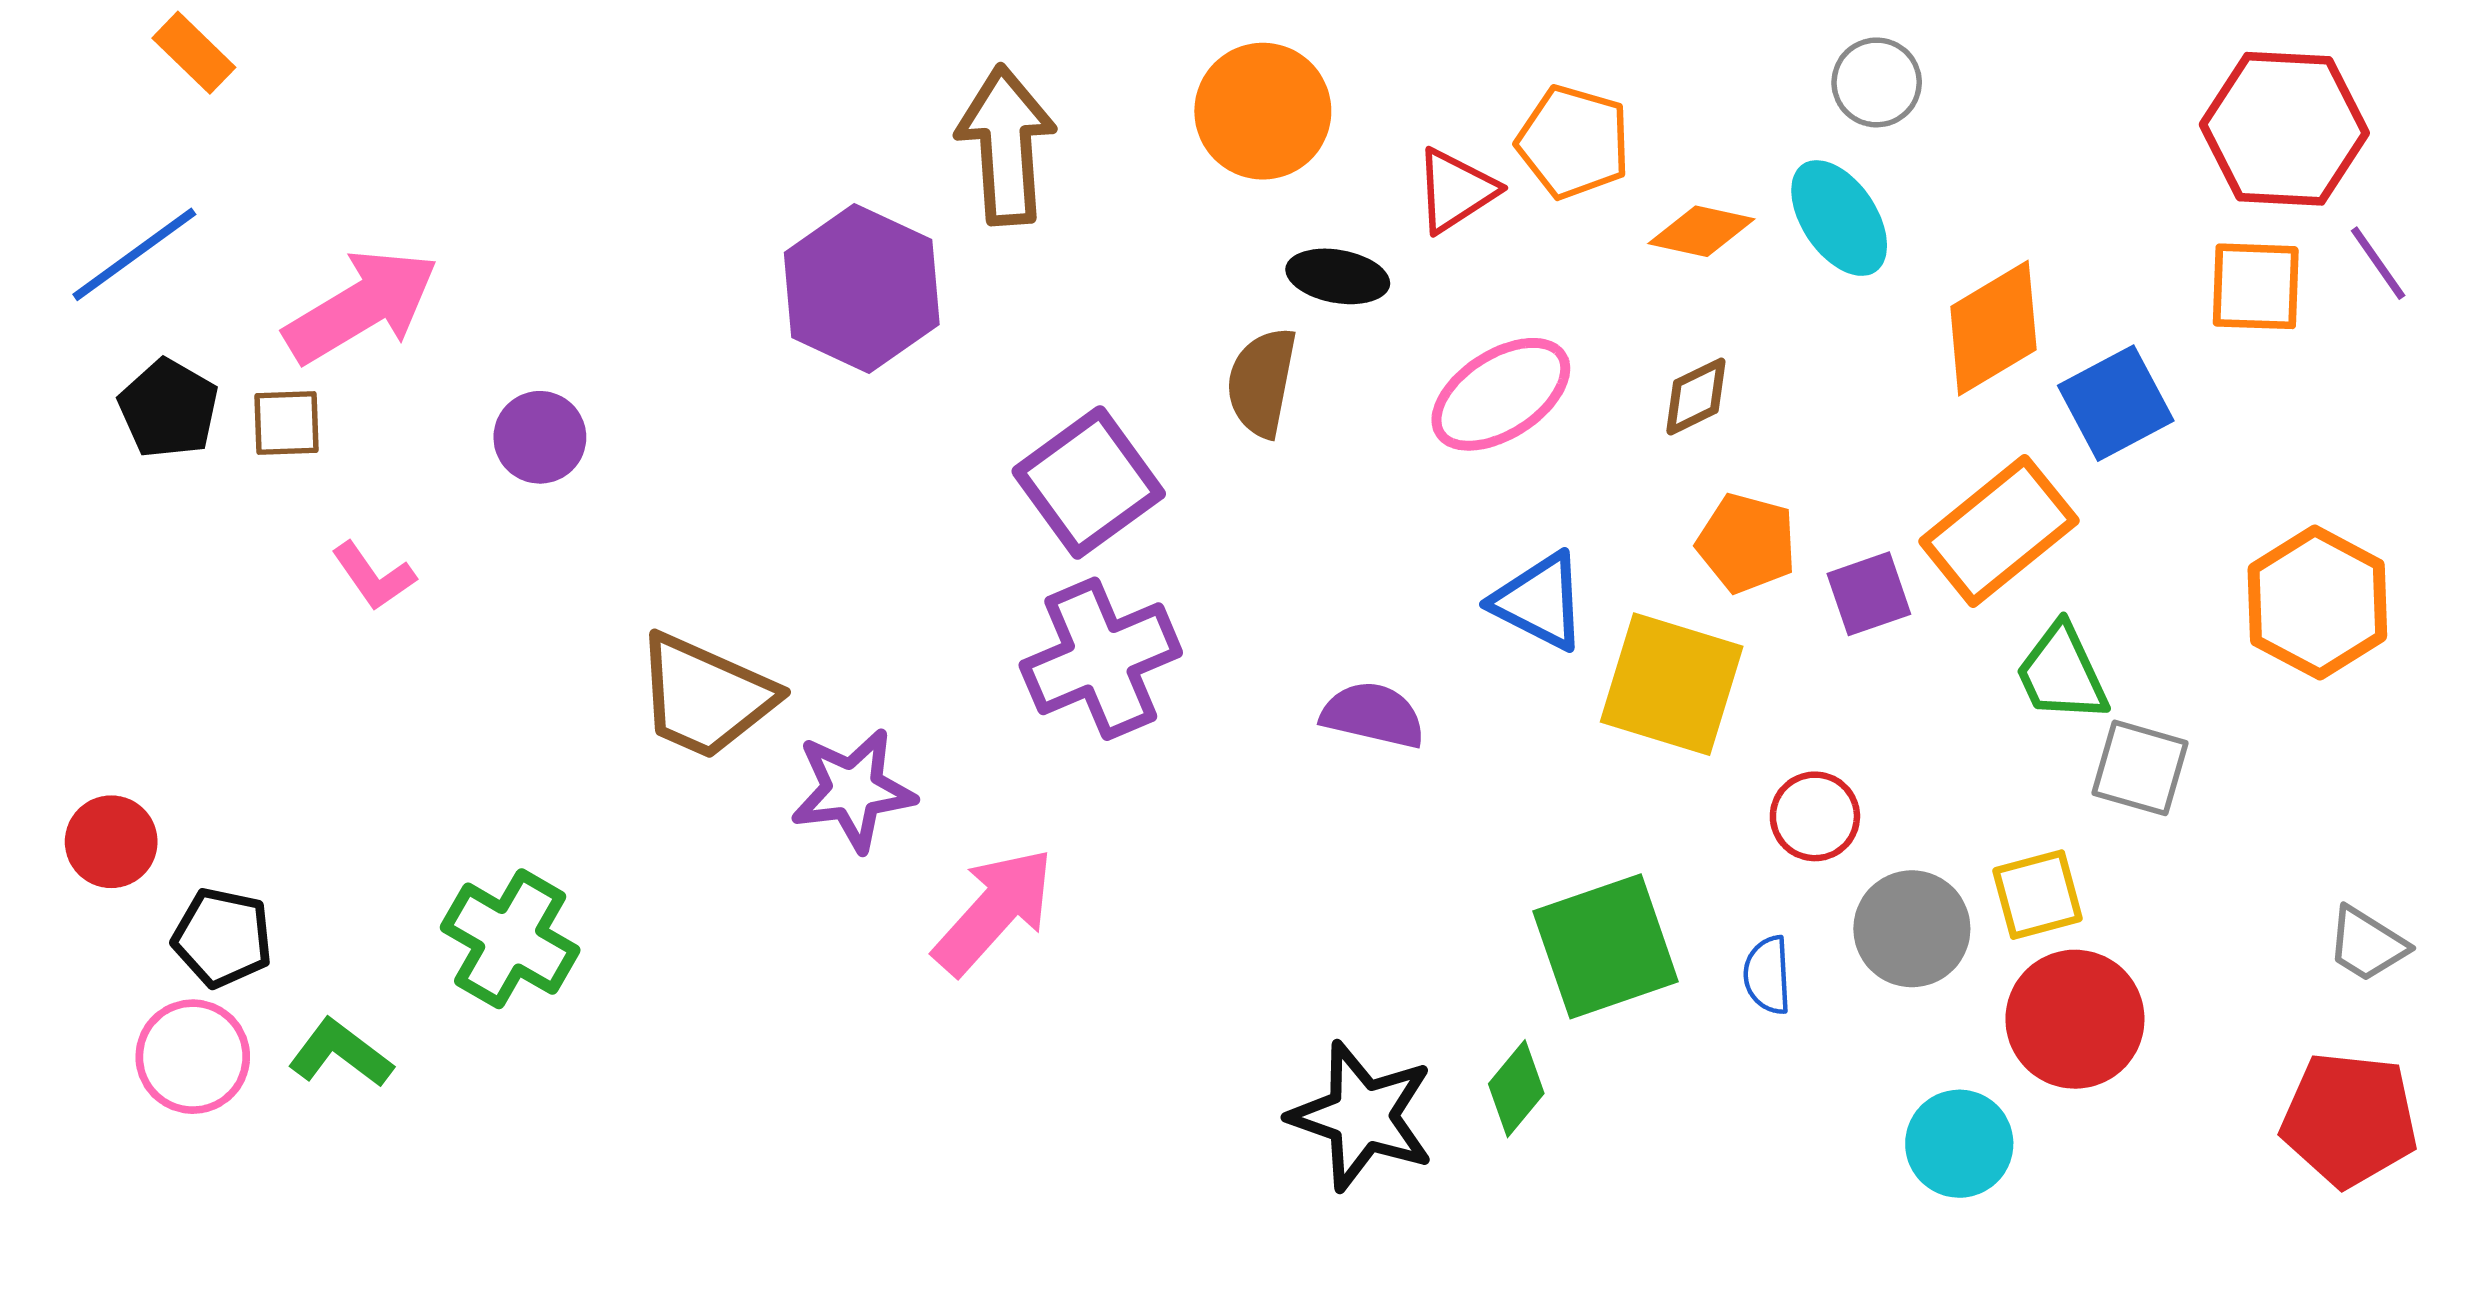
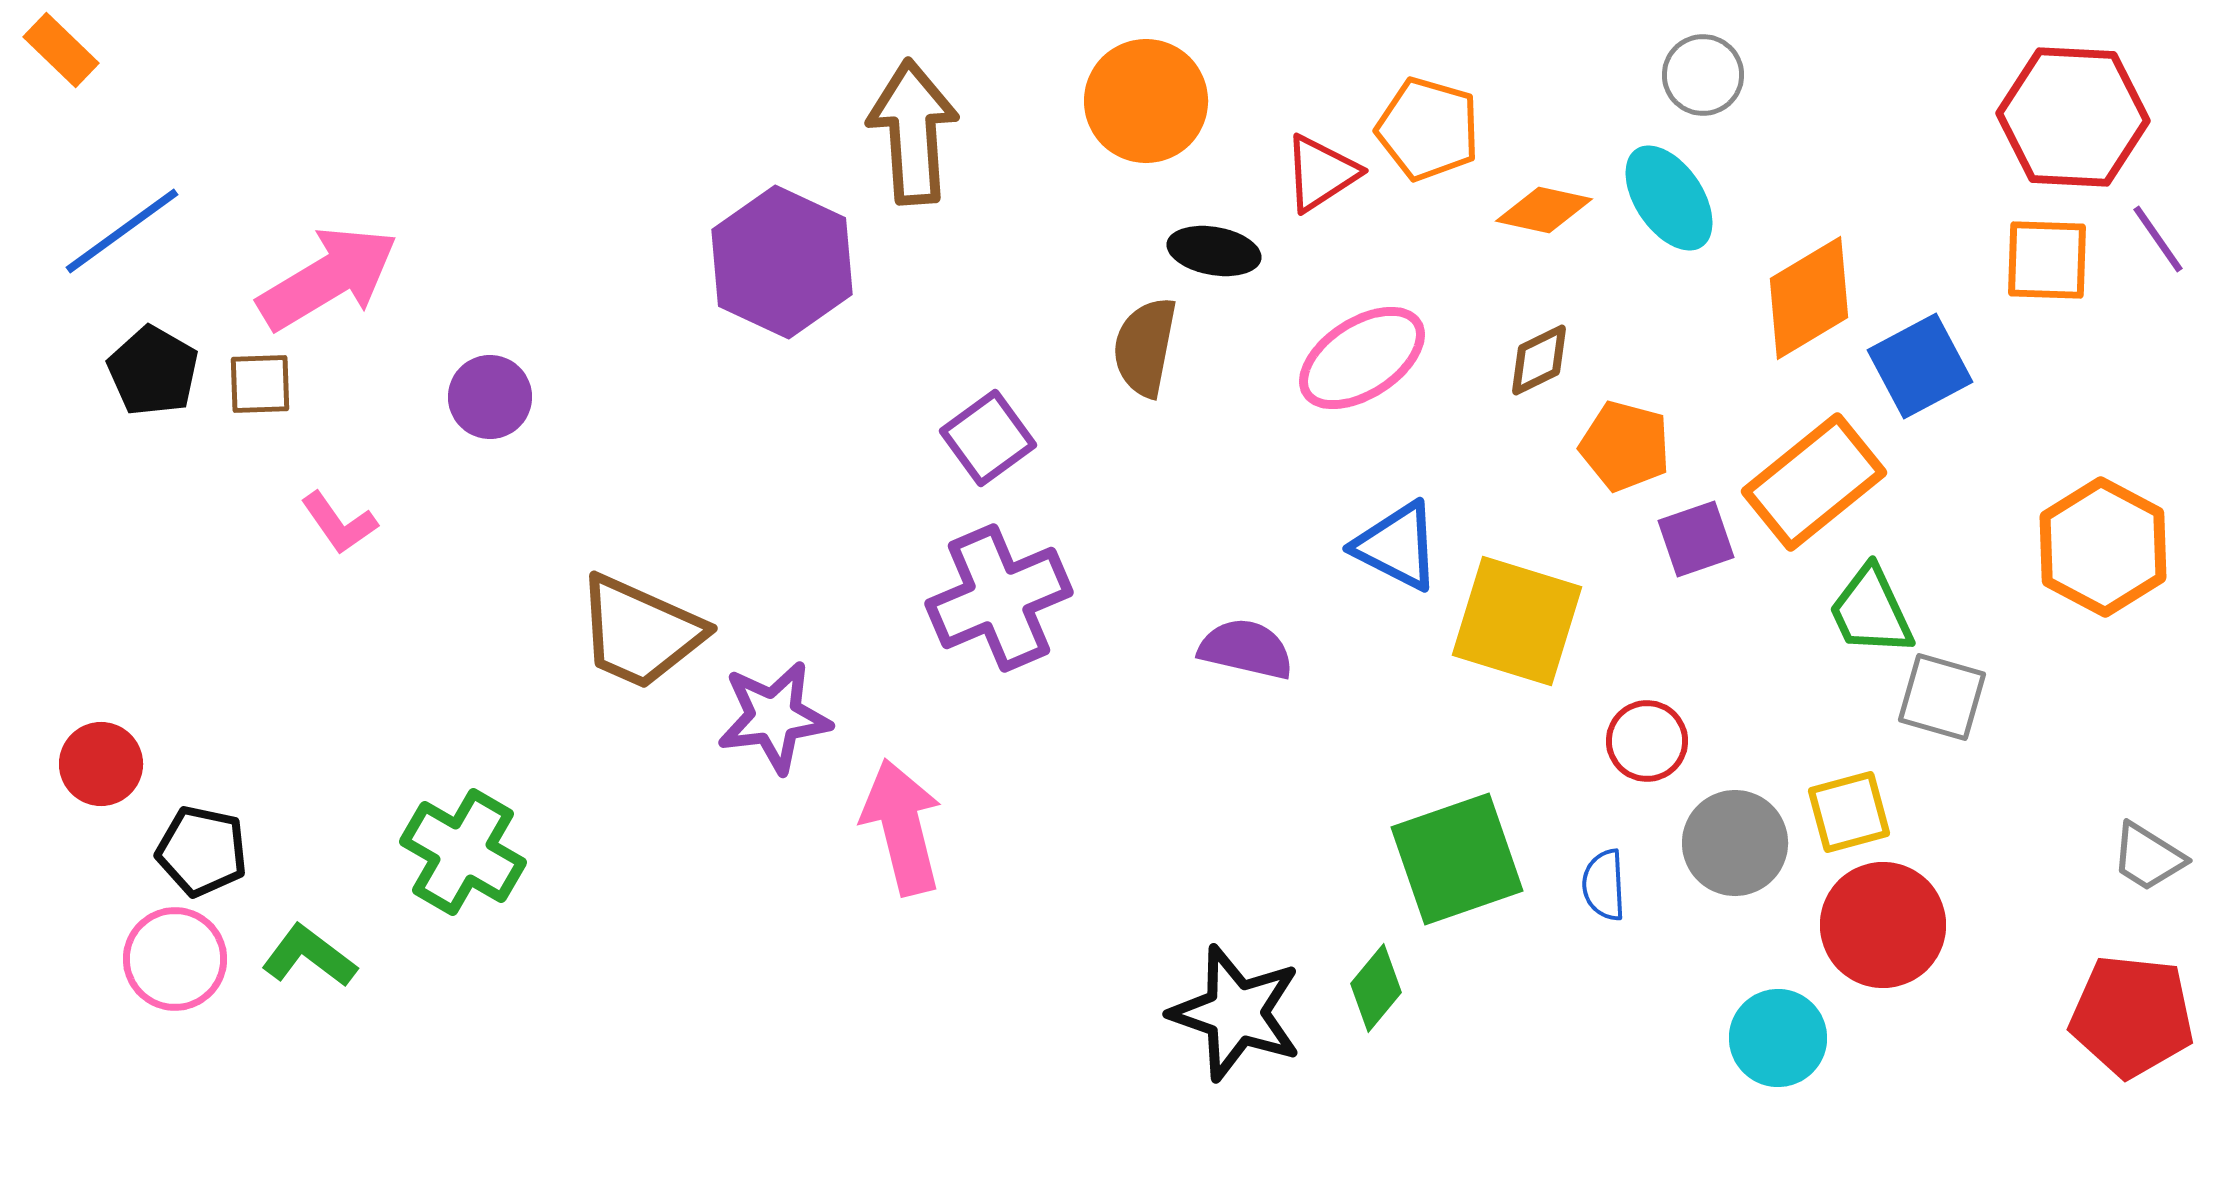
orange rectangle: (194, 53) -> (61, 50), moved
purple square: (1089, 482) -> (988, 438), size x0.7
orange pentagon: (1747, 543) -> (1625, 446), moved
pink arrow: (994, 911) -> (902, 827), turned -56

